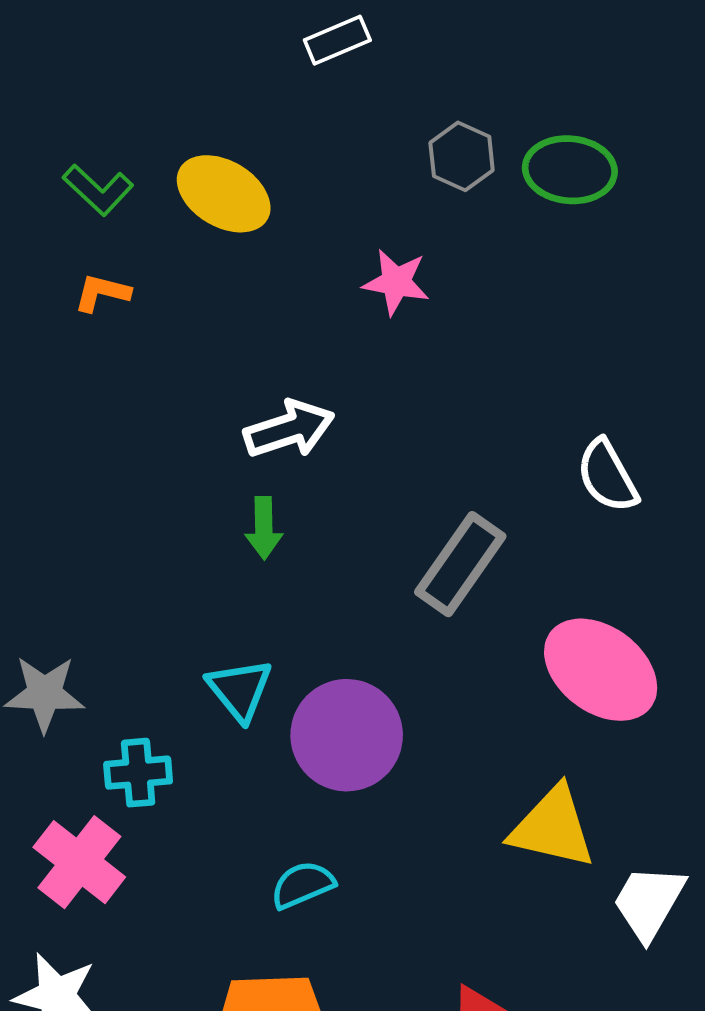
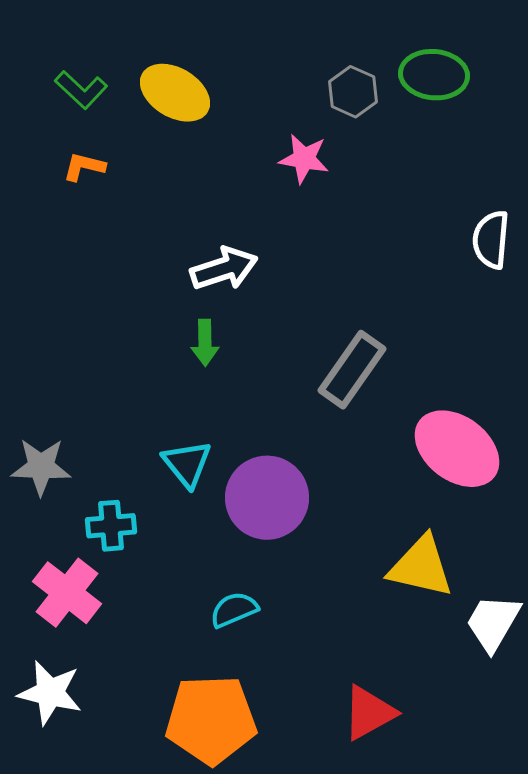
gray hexagon: (462, 156) -> (353, 92), moved
white semicircle: (607, 476) -> (491, 240), moved, turned 34

